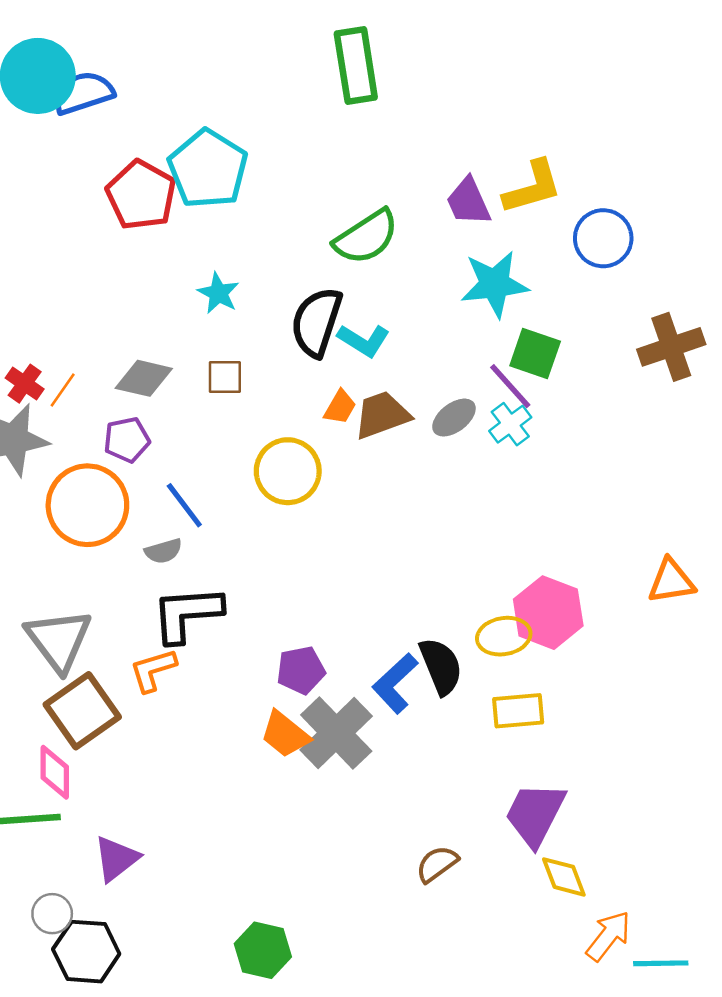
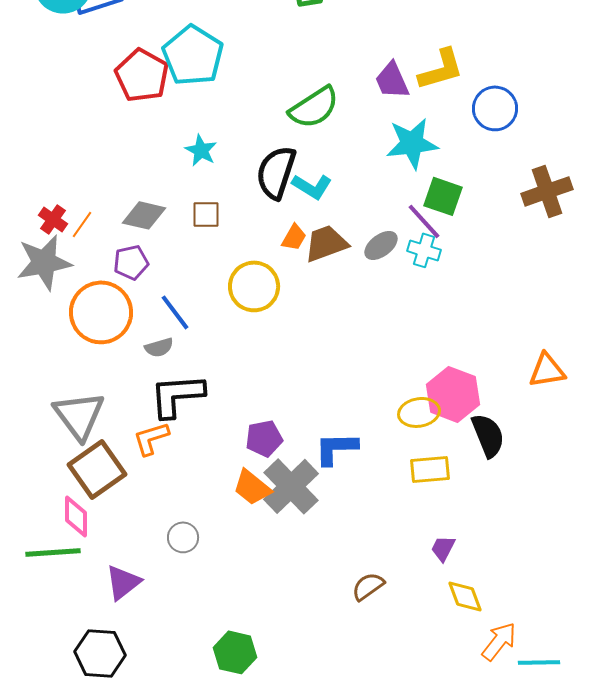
cyan cross: (510, 424) -> (424, 250), turned -36
black semicircle: (441, 666) -> (488, 435), moved
blue L-shape: (395, 683) -> (336, 448), turned 42
purple trapezoid: (535, 814) -> (443, 548), size x0.5
gray circle: (52, 914) -> (183, 537), moved

